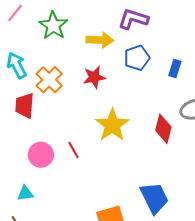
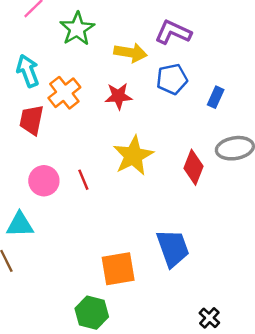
cyan triangle: (25, 193) -> (20, 225), size x1.4

